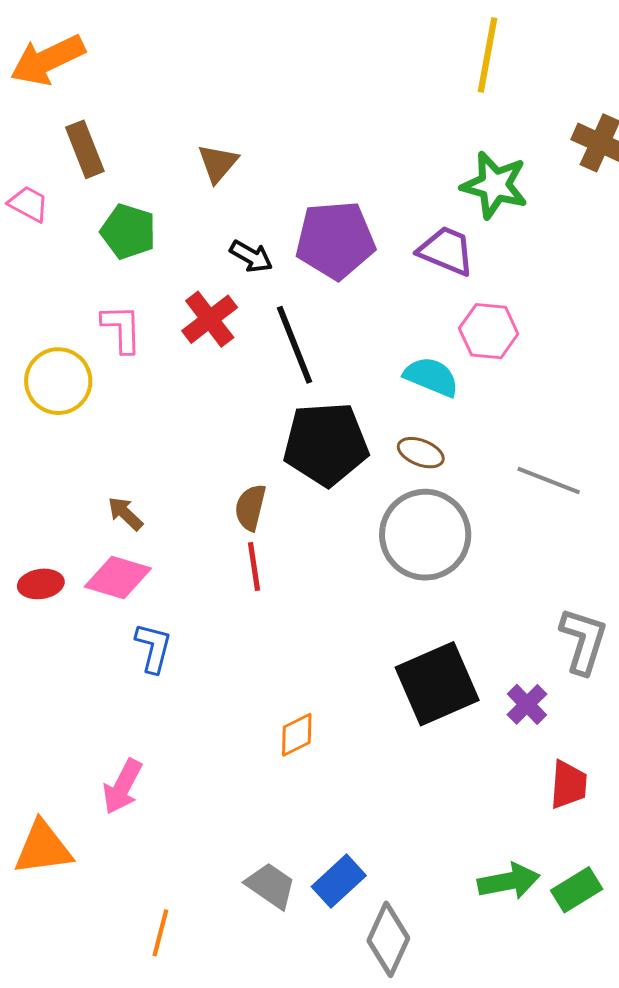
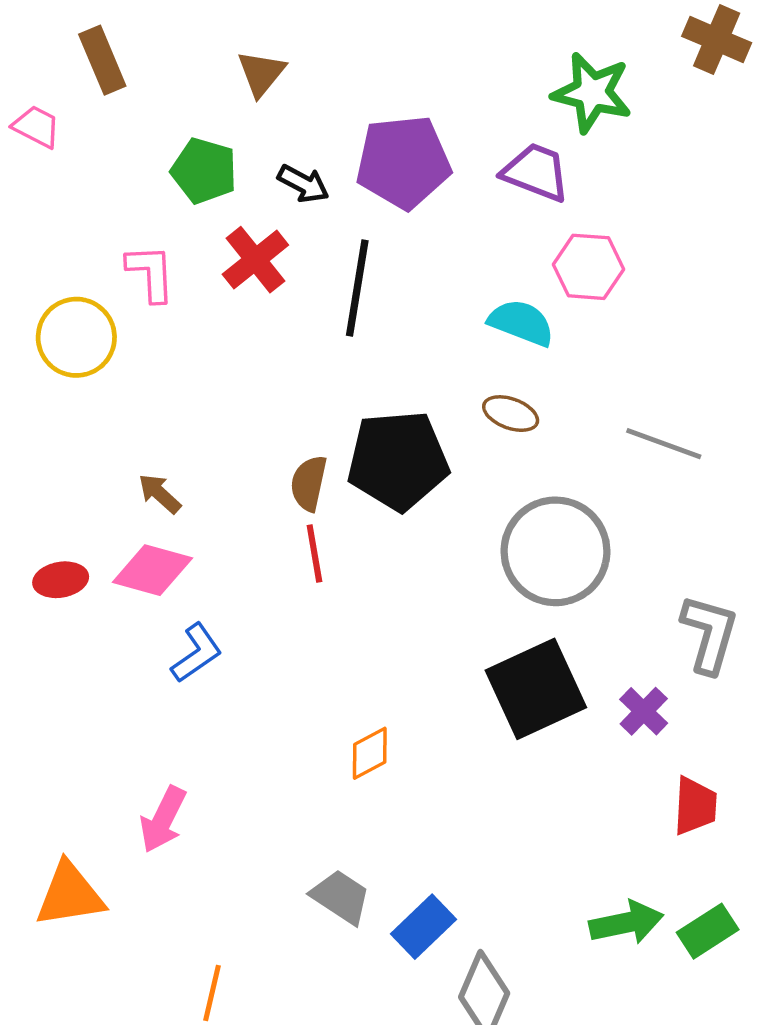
green pentagon: (128, 232) -> (204, 171), moved
black line: (295, 345) -> (357, 288), turned 32
black pentagon: (326, 444) -> (398, 460), moved
gray circle: (425, 535) -> (555, 551), moved
blue L-shape: (153, 648) -> (196, 653), turned 42
gray trapezoid: (271, 886) -> (341, 897), moved

